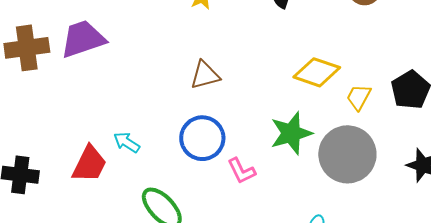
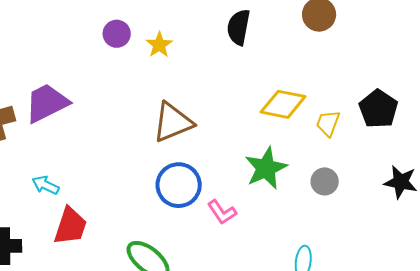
brown triangle: (205, 75) -> (173, 122), size x1.4
cyan arrow: (127, 142) -> (45, 185), moved
gray circle: (347, 154) -> (325, 181), size x0.5

